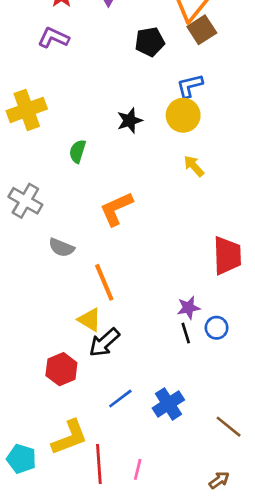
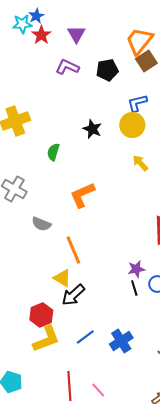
purple L-shape: (53, 38) -> (67, 67), moved
black star: (130, 121) -> (92, 129), turned -30
yellow L-shape: (70, 437) -> (46, 339), moved
pink line: (138, 469) -> (98, 390), turned -56

